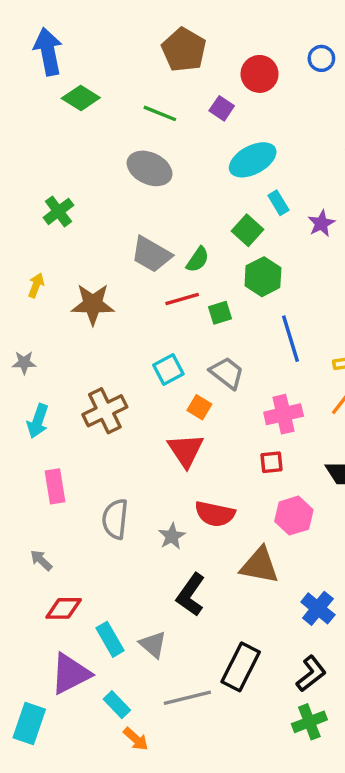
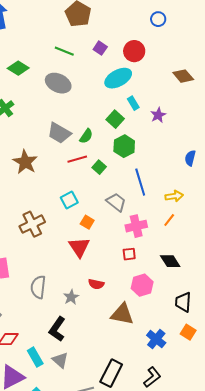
red circle: (260, 74) -> (134, 51), moved
green diamond: (81, 98) -> (18, 68), moved
brown star: (93, 304) -> (25, 162), turned 30
green square: (220, 313) -> (99, 167), turned -32
gray trapezoid: (227, 373) -> (116, 202), moved
red semicircle: (215, 514) -> (96, 284), size x0.7
black L-shape: (191, 595) -> (57, 329), moved

